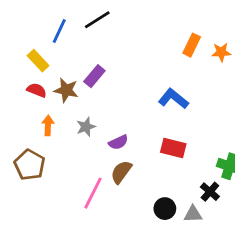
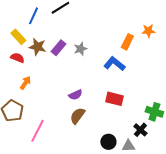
orange rectangle: (192, 45) -> (127, 42), moved
brown star: (66, 90) -> (37, 47), moved
orange arrow: (48, 125) -> (25, 83), turned 32
gray star: (86, 127) -> (80, 49), moved
pink line: (93, 193) -> (37, 131), moved

